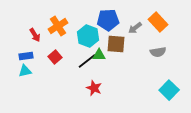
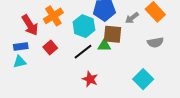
red arrow: (35, 35) -> (30, 25), size x1.5
green triangle: (99, 55) -> (104, 45), moved
cyan square: (169, 90) -> (143, 79), moved

